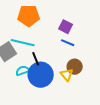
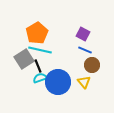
orange pentagon: (29, 16) -> (37, 33), moved, turned -30
black line: (36, 59) -> (38, 66), moved
brown circle: (75, 67) -> (92, 65), moved

